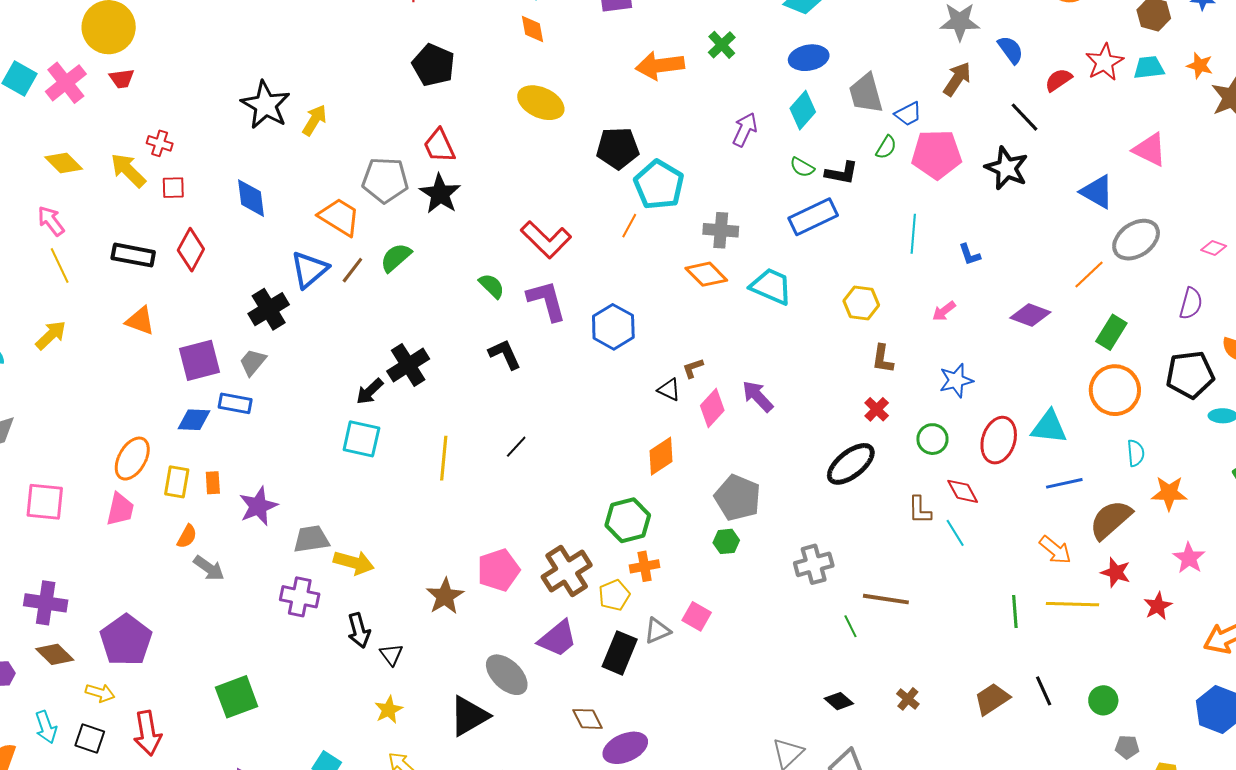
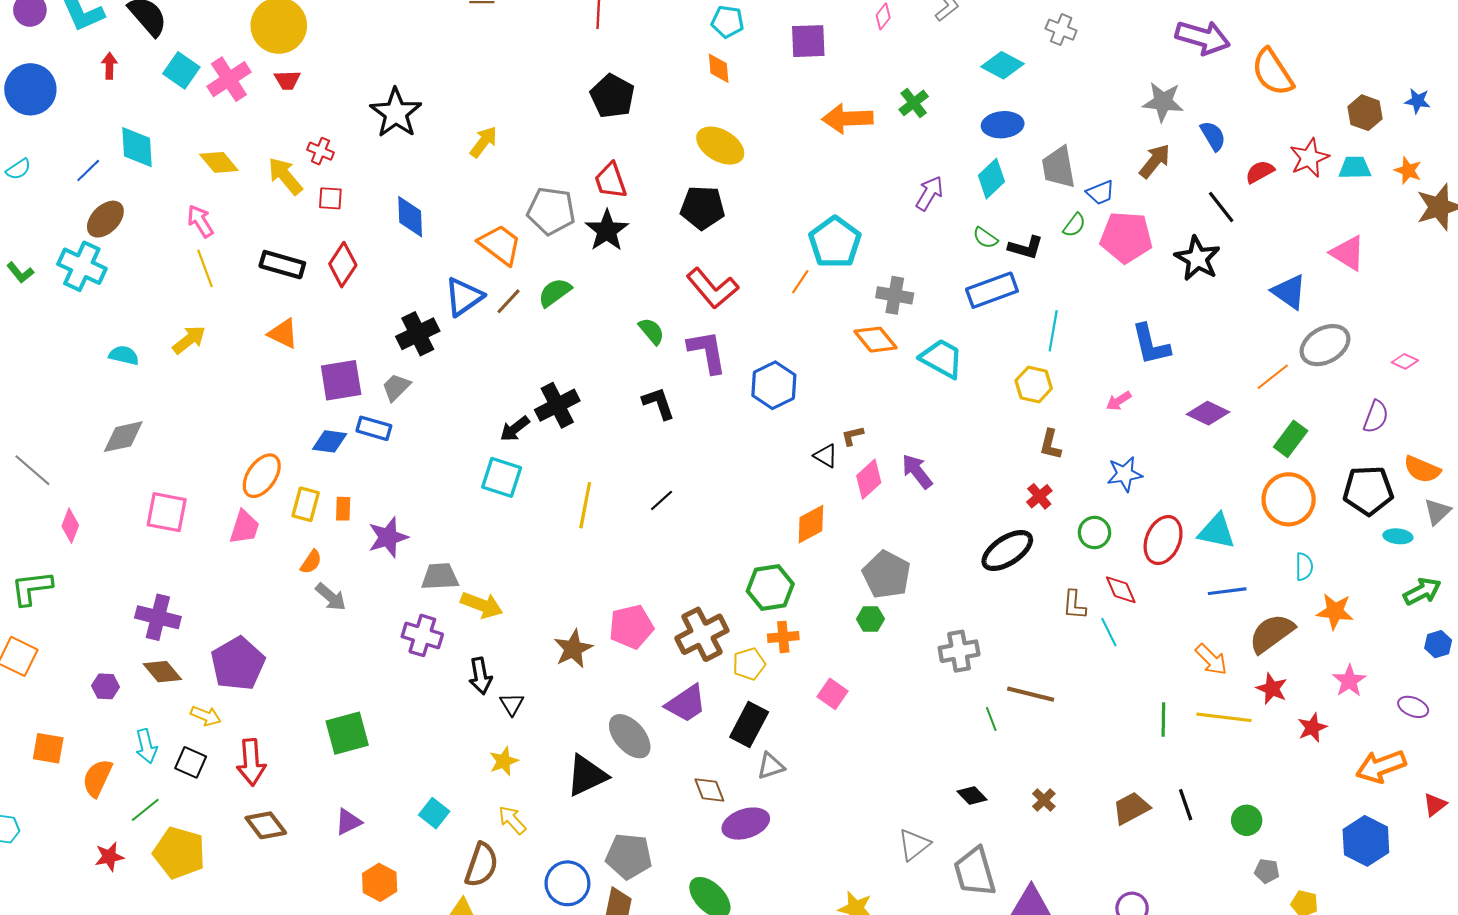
black star: (266, 105) -> (396, 113), moved
black pentagon: (618, 148) -> (703, 208), moved
cyan line: (913, 234) -> (1053, 331), moved
blue L-shape: (970, 255) -> (1151, 345), size x1.8
gray triangle: (657, 631) -> (771, 766), moved

